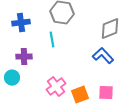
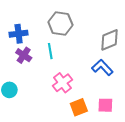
purple cross: (24, 57) -> (24, 55), moved, turned 35
pink cross: (56, 87) -> (62, 83), moved

